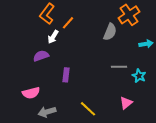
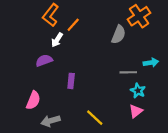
cyan arrow: (146, 44) -> (151, 63), moved
cyan star: (139, 76) -> (138, 91), moved
pink semicircle: (31, 93) -> (33, 100), turned -54

